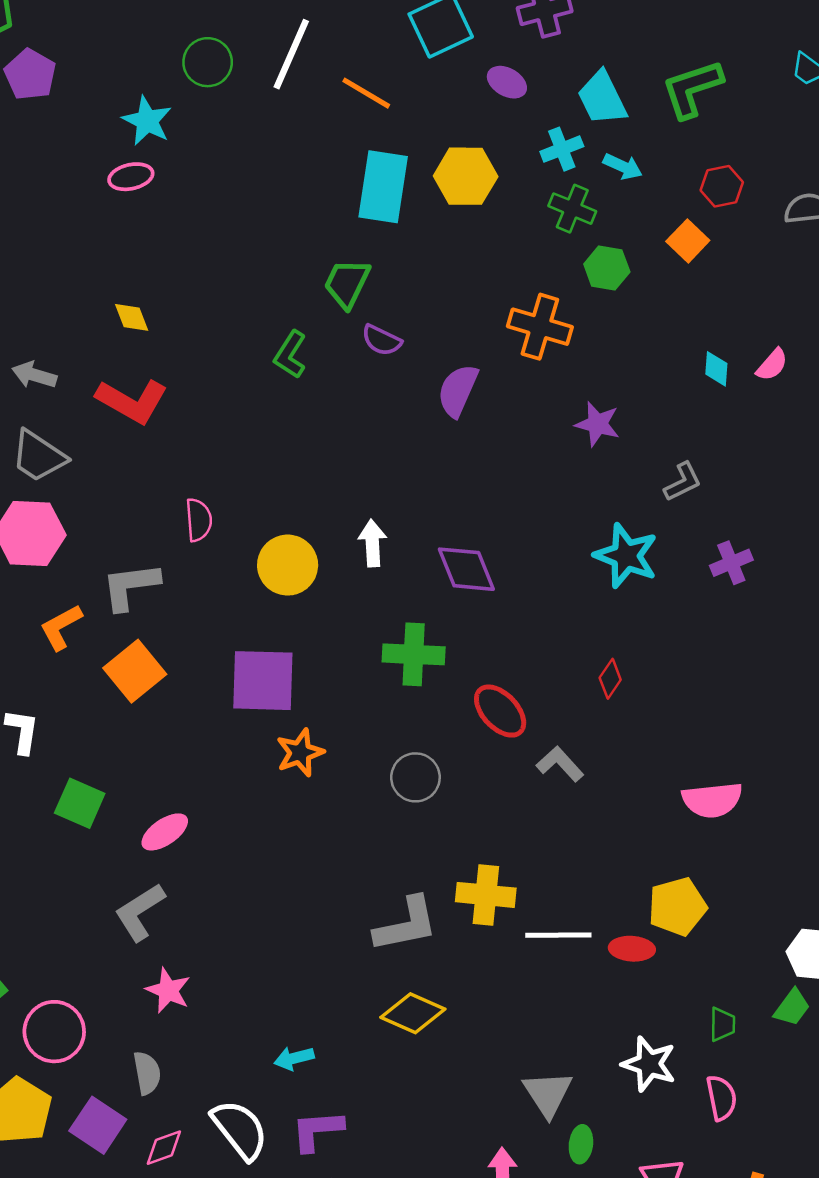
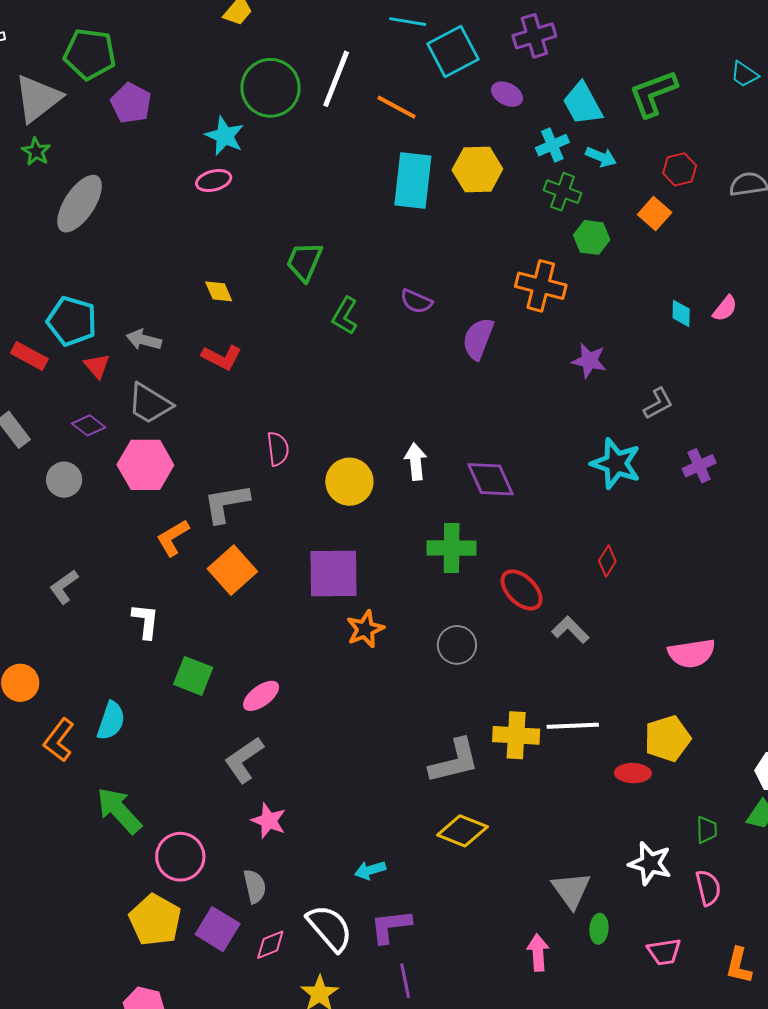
green circle: (208, 62) -> (270, 88), size x1.5
green trapezoid: (347, 283) -> (304, 261), moved
red L-shape: (132, 401) -> (222, 357), size x0.7
white line: (558, 935) -> (573, 726), moved

